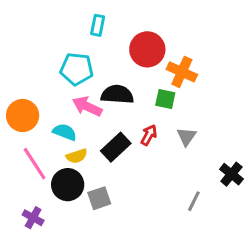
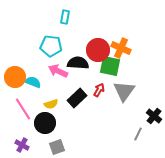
red circle: (147, 49) -> (98, 50), moved
green square: (165, 99) -> (110, 66), size x1.5
cyan semicircle: (65, 132) -> (33, 82), moved
gray triangle: (186, 137) -> (124, 91), size x1.6
gray square: (99, 198) -> (57, 147), moved
gray line: (194, 201) -> (138, 134), moved

